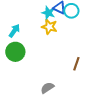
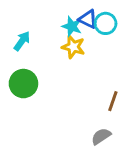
cyan arrow: (14, 31) -> (22, 41), moved
gray semicircle: (47, 88) -> (101, 136), moved

